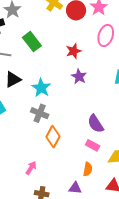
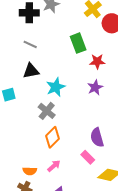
green rectangle: (32, 42) -> (78, 43), moved
pink arrow: (31, 168) -> (54, 166), moved
orange semicircle: (88, 169) -> (30, 171), moved, turned 64

